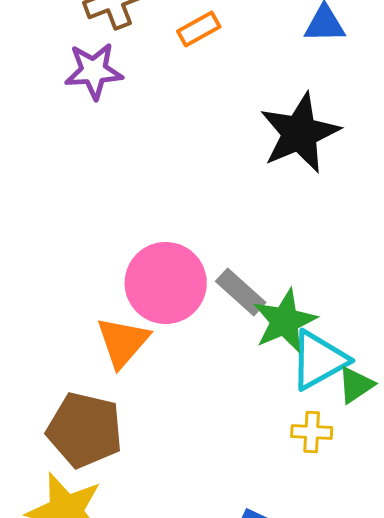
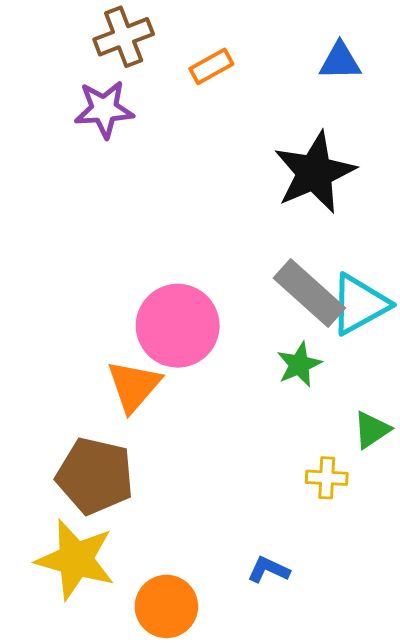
gray rectangle: (241, 292) -> (309, 293), moved, size x1.4
green star: (285, 321) -> (299, 364), size x0.7
cyan triangle: (319, 360) -> (359, 304), moved

